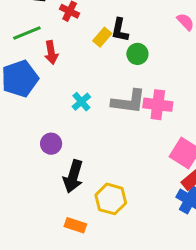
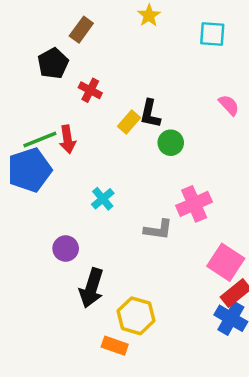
green line: (27, 33) -> (40, 139), moved
gray L-shape: (129, 102) -> (158, 230), moved, size x0.7
pink cross: (158, 105) -> (194, 204), turned -32
orange rectangle: (75, 225) -> (115, 346), moved

